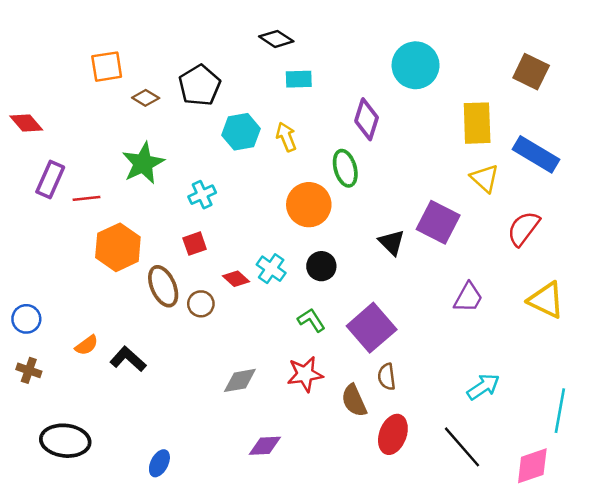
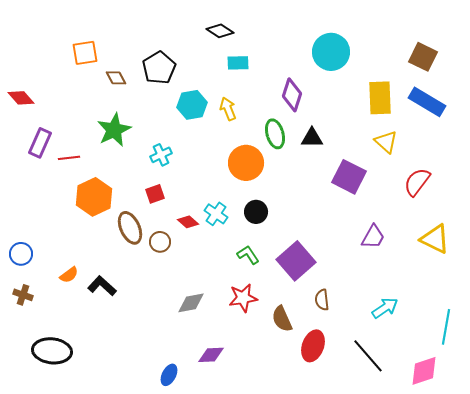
brown diamond: (146, 98) -> (116, 78), turned 30
blue rectangle: (536, 154) -> (427, 102), moved
black triangle: (392, 242) -> (312, 138), moved, turned -45
brown semicircle: (387, 377) -> (322, 300), moved
blue ellipse: (159, 463) -> (169, 375), moved

